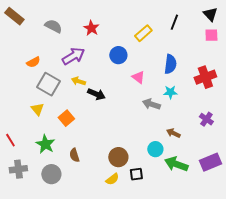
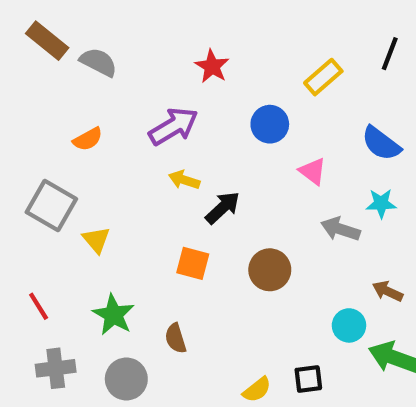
gray semicircle: (53, 26) -> (98, 62), moved
blue semicircle: (170, 64) -> (381, 143), turned 120
gray square: (48, 84) -> (51, 206), moved
black arrow: (96, 94) -> (223, 208), turned -66
orange square: (66, 118) -> (193, 263), moved, turned -35
brown circle: (118, 157) -> (270, 270), moved

